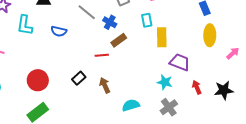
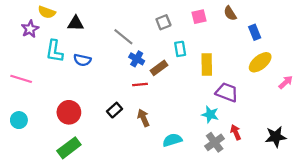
cyan rectangle: (147, 20) -> (180, 49), moved
blue cross: (110, 22) -> (137, 59), moved
blue semicircle: (59, 31) -> (82, 60), moved
yellow ellipse: (210, 35) -> (260, 62), turned 50
red arrow: (197, 87) -> (236, 132), moved
black star: (224, 90) -> (276, 137), moved

